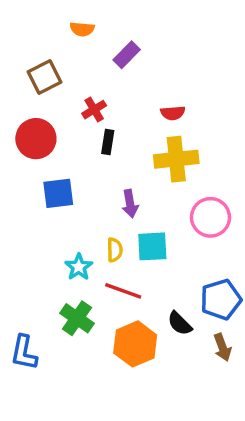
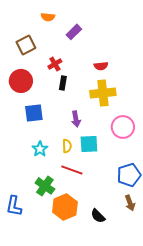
cyan star: (79, 267) -> (40, 149), moved
black semicircle: (180, 323) -> (98, 216), moved
orange hexagon: (135, 344) -> (65, 207), moved

